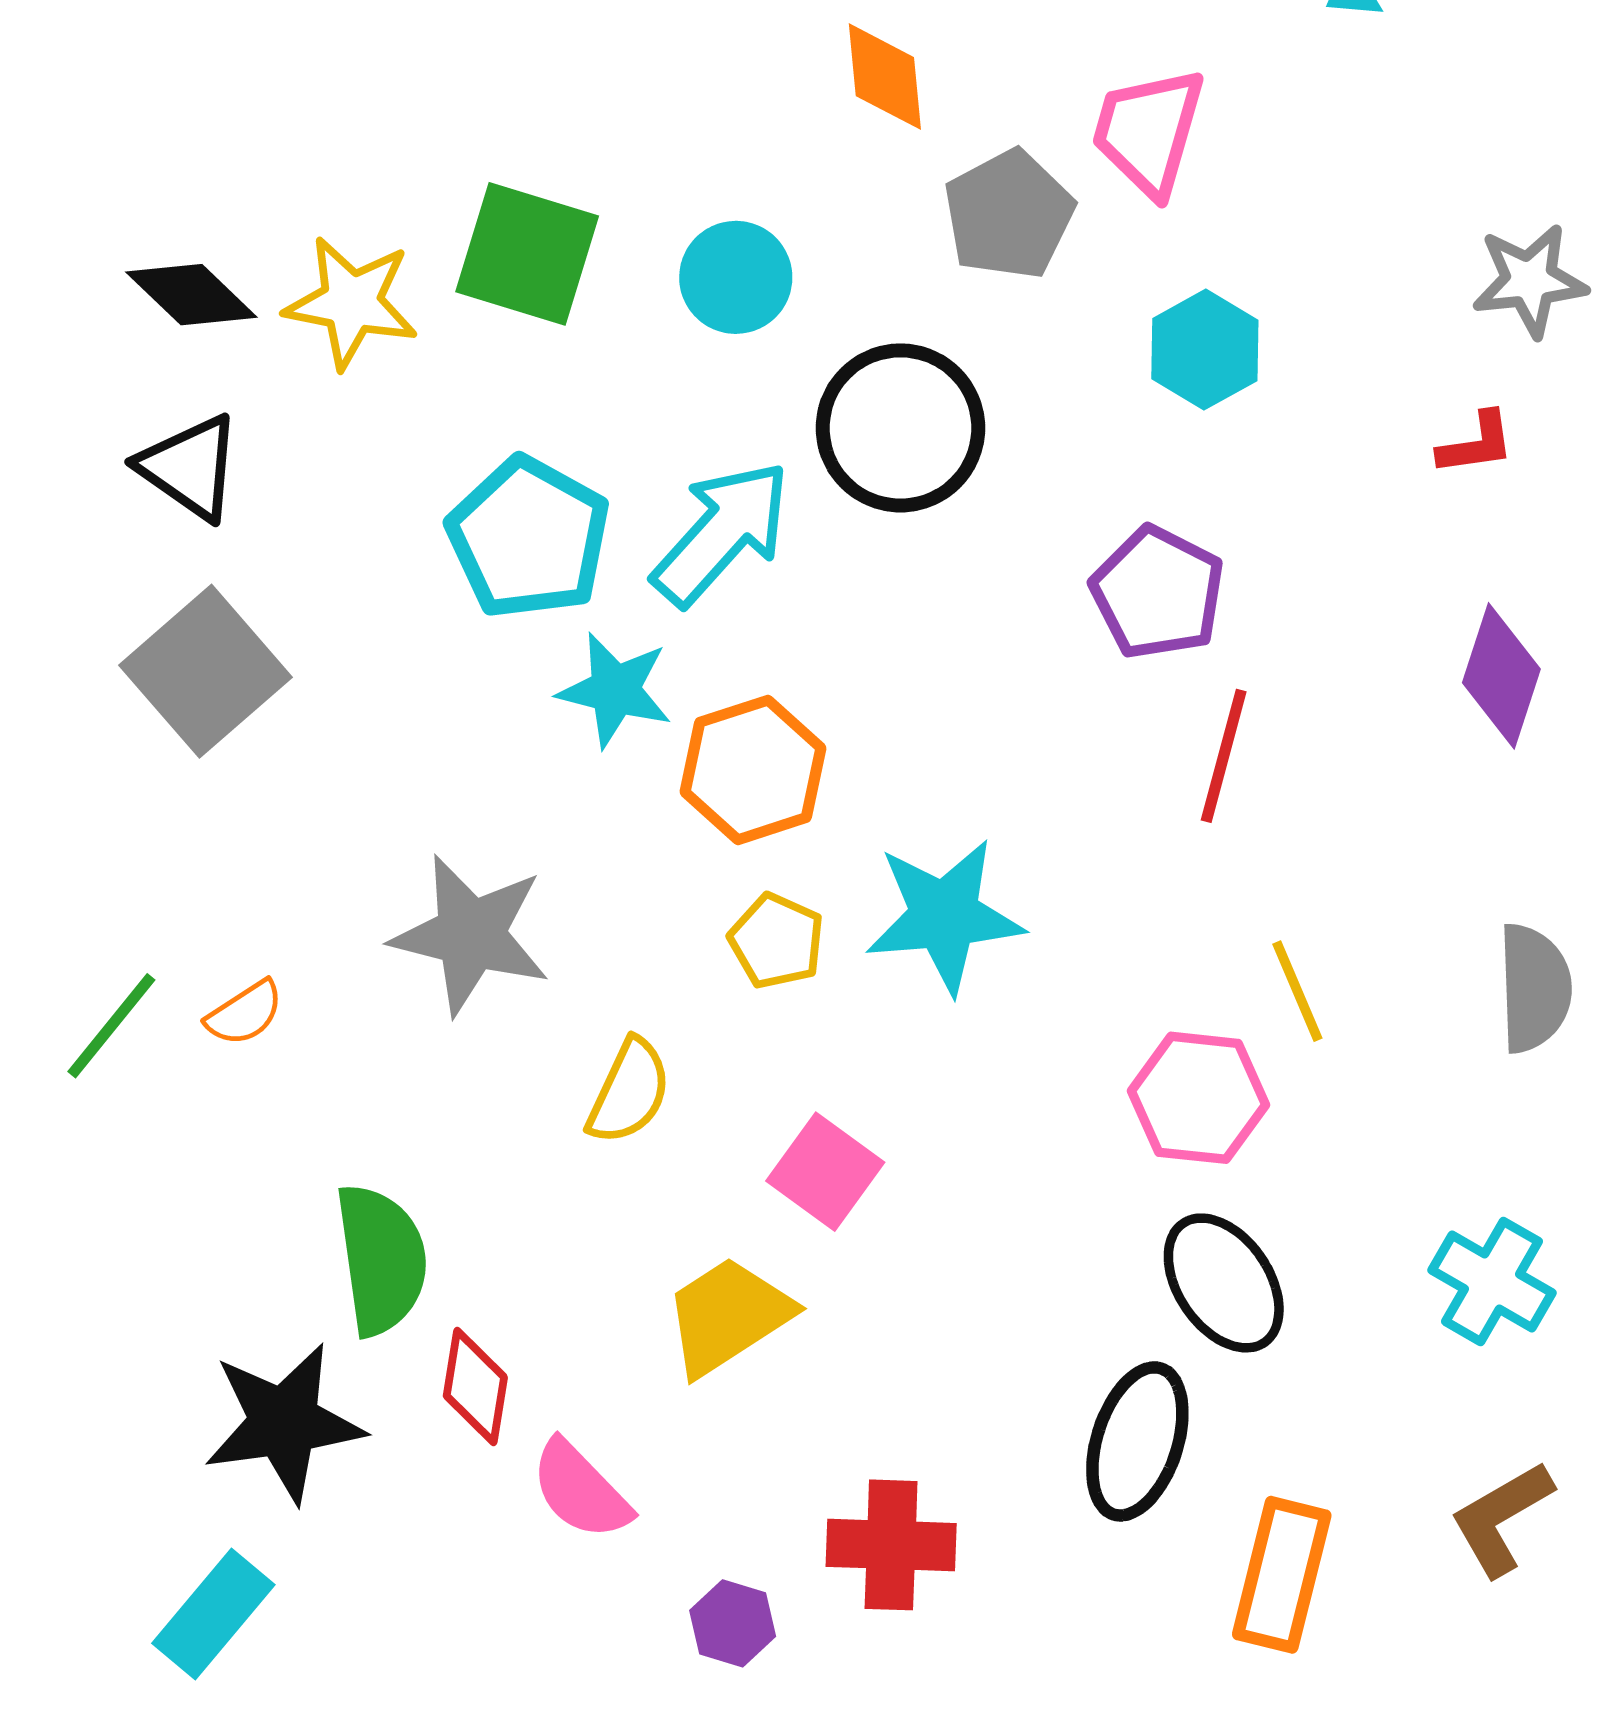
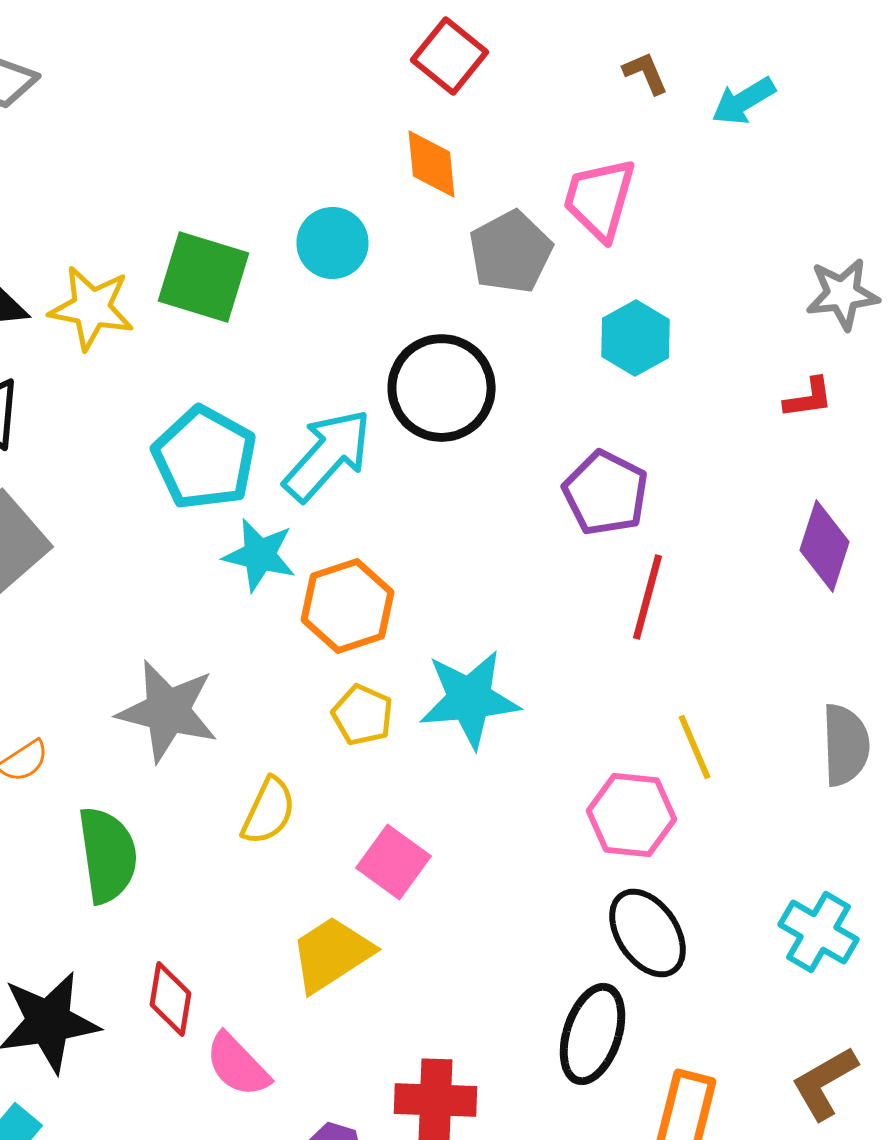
cyan circle: (736, 277) -> (332, 243), moved
green semicircle: (381, 1259) -> (108, 855), moved

